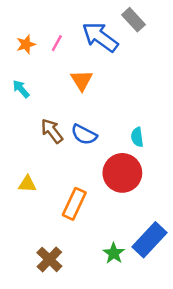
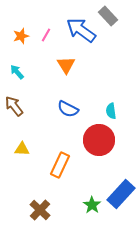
brown arrow: (52, 131) -> (14, 106), moved

